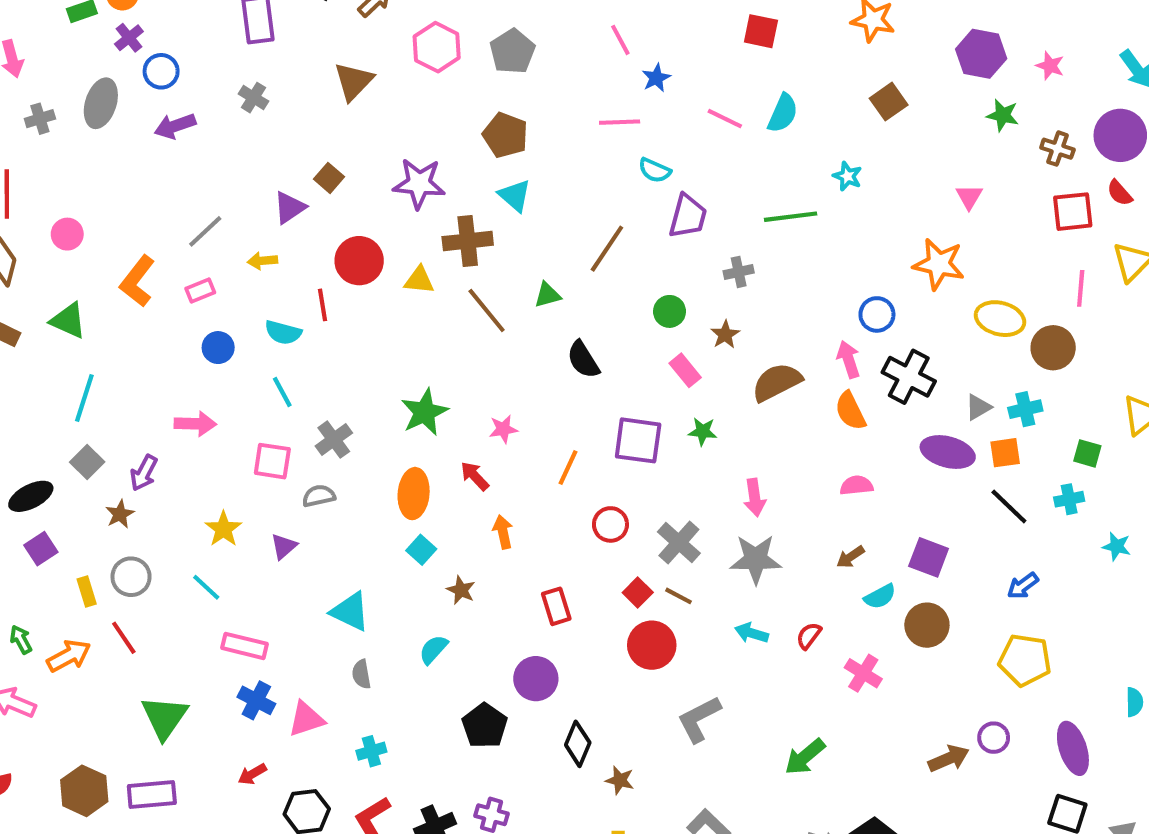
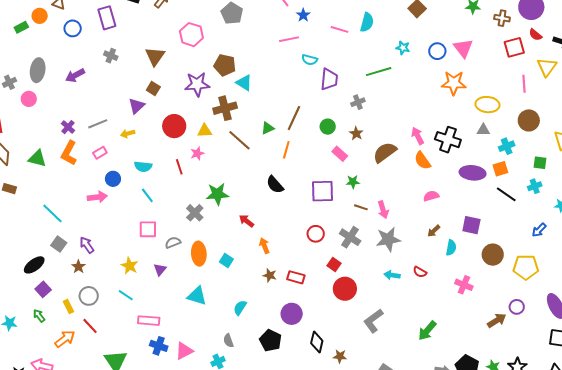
purple cross: (129, 38) -> (68, 127), moved
pink hexagon: (437, 47) -> (191, 35), moved
blue circle: (161, 71) -> (73, 28), moved
brown triangle: (354, 81) -> (155, 56), moved
brown pentagon: (505, 135) -> (225, 65), moved
pink triangle: (969, 197) -> (463, 48), size x1.5
gray line: (205, 231) -> (98, 124), turned 30
pink circle: (67, 234) -> (29, 99), moved
brown line: (607, 249) -> (294, 118), moved
red line: (322, 305) -> (179, 167), moved
blue circle: (877, 314) -> (437, 51), moved
green triangle: (68, 321) -> (37, 158), moved
brown circle: (1053, 348) -> (529, 120), moved
black semicircle: (583, 360) -> (275, 185), moved
cyan line: (84, 398) -> (52, 213), turned -55
gray triangle: (978, 407) -> (483, 130), moved, turned 40
green star: (425, 412) -> (217, 194), turned 30
pink arrow: (195, 424) -> (97, 197), moved
pink star: (503, 429) -> (197, 153), moved
gray cross: (334, 440) -> (195, 213), moved
orange line: (568, 467) -> (286, 150), moved
purple arrow: (144, 473) -> (87, 245), turned 126
orange ellipse: (414, 494) -> (199, 254), moved
blue arrow: (1023, 586) -> (539, 230), moved
brown star: (461, 590) -> (270, 275), moved
brown line: (679, 596) -> (361, 207), moved
cyan semicircle: (880, 596) -> (451, 248), turned -42
red rectangle: (556, 606) -> (296, 277), turned -48
brown circle: (927, 625) -> (493, 255), moved
red semicircle: (809, 636) -> (420, 272), turned -88
green arrow: (21, 639) -> (39, 316), moved
pink cross: (863, 673) -> (464, 285), moved
gray semicircle: (361, 674) -> (228, 341), moved

